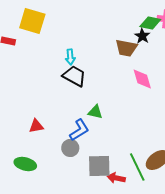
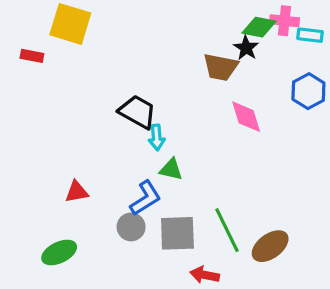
cyan arrow: (70, 57) -> (157, 137), moved
green ellipse: (25, 164) -> (59, 252), turned -40
gray square: (99, 166) -> (177, 233), moved
green line: (137, 167) -> (227, 230), moved

